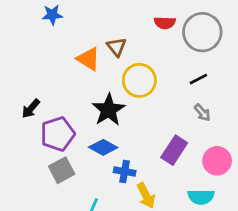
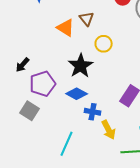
yellow circle: (139, 80) -> (104, 44), size x0.7
gray square: (62, 170) -> (30, 111), moved, turned -30

